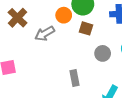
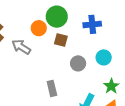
gray arrow: (45, 34) -> (21, 47), turned 66

